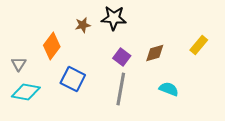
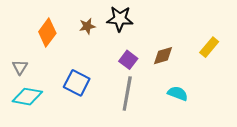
orange diamond: (52, 46) -> (47, 32), moved

